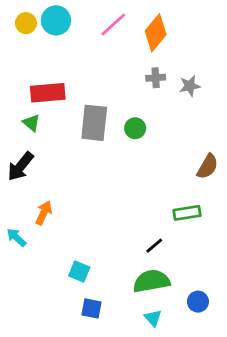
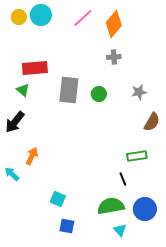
gray star: (190, 86) -> (139, 92), moved
black line: (154, 246) -> (123, 179), moved, turned -72
blue circle: (198, 302) -> (145, 209), moved, size x1.5
cyan triangle: (153, 318) -> (120, 230), moved

